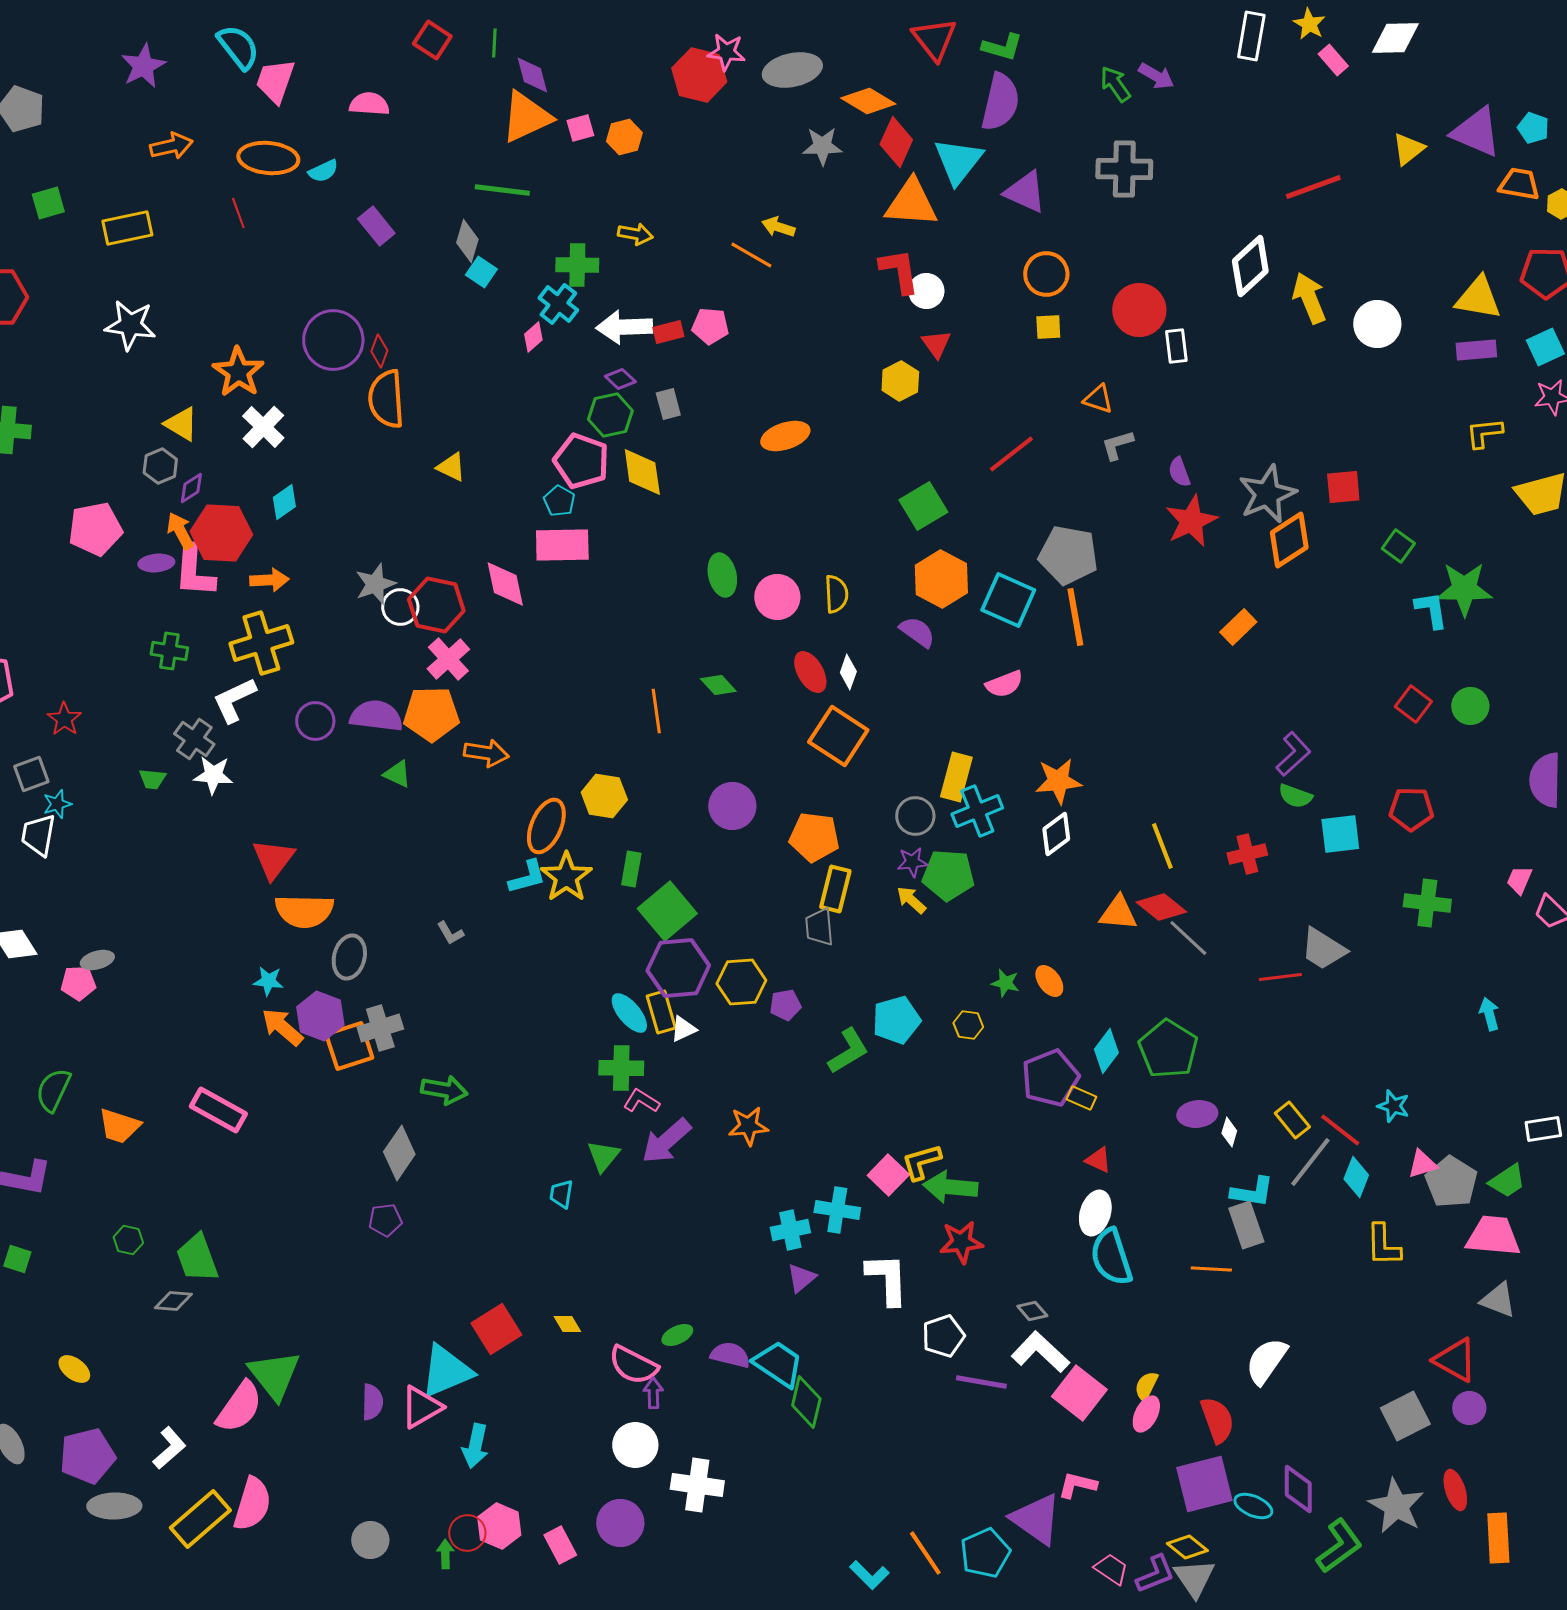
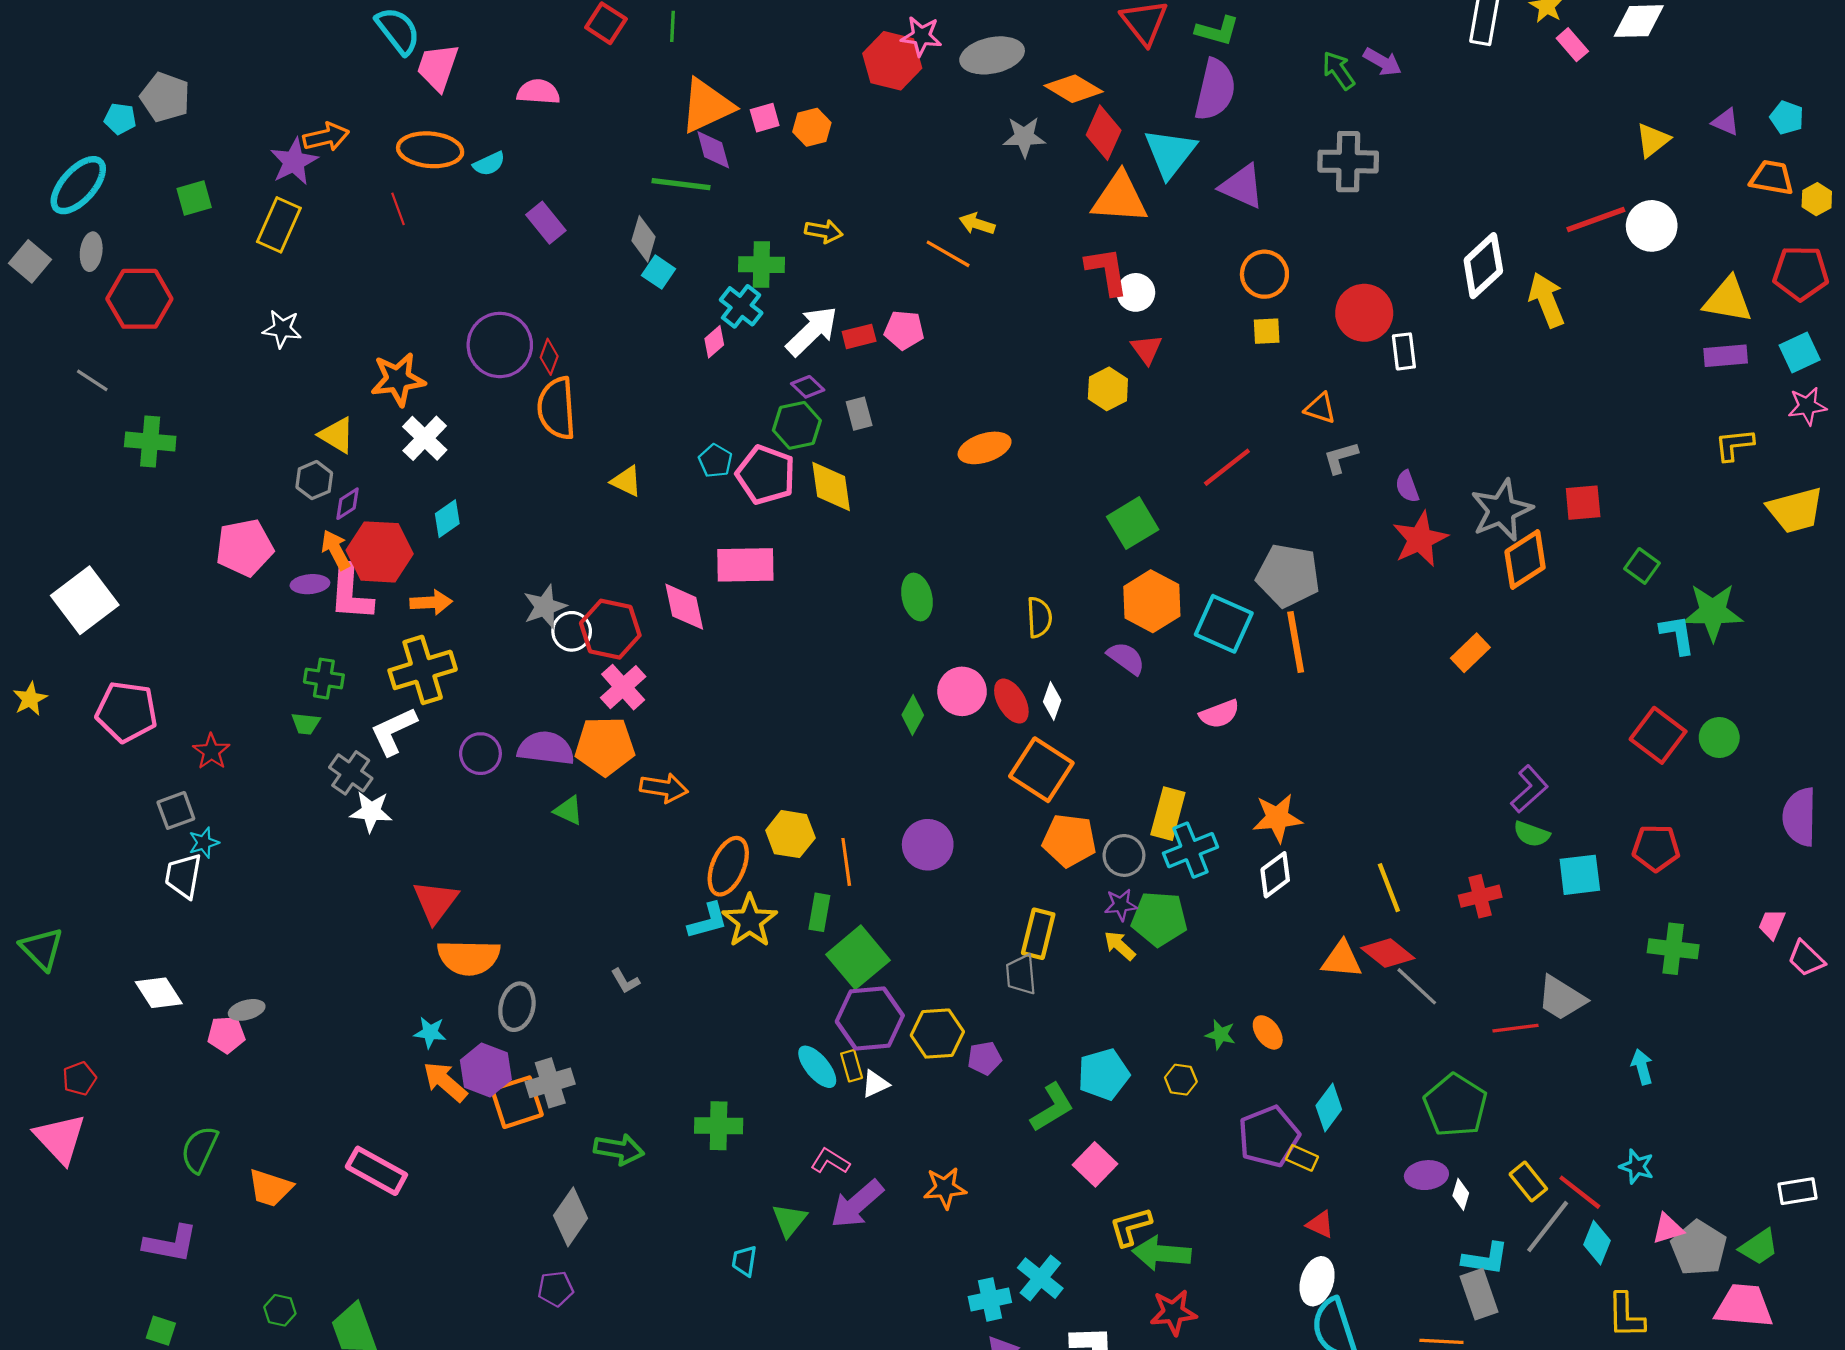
purple star: (143, 66) -> (294, 162), moved
purple diamond: (532, 75) -> (713, 150), moved
purple triangle: (1476, 132) -> (1726, 122), size x0.5
red line: (1313, 187) -> (1596, 219), moved
yellow rectangle: (127, 228) -> (279, 225), turned -54
white circle: (1377, 324) -> (1652, 226), moved
white star: (130, 325) -> (282, 329), size x0.7
white arrow: (624, 327) -> (812, 331), turned 138
orange star: (238, 372) -> (398, 379), turned 30
cyan pentagon: (559, 501) -> (715, 461), moved
pink circle: (777, 597) -> (962, 691), moved
green diamond: (718, 685) -> (913, 715), turned 72
red square: (1413, 704) -> (1658, 735), size x1.4
orange line: (656, 711) -> (846, 862), moved
green trapezoid: (152, 779) -> (306, 724), moved
orange pentagon: (814, 837) -> (1069, 840), moved
yellow rectangle: (661, 1012) -> (852, 1066), size x0.7
cyan arrow: (1489, 1014) -> (1642, 1067), moved
green pentagon: (1168, 1049) -> (1455, 1105), moved
green cross: (621, 1068) -> (719, 1126), moved
pink square: (888, 1175) -> (1095, 1164), moved
cyan cross: (837, 1210) -> (1040, 1278), turned 30

